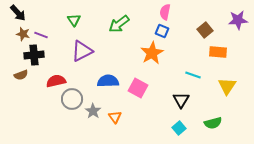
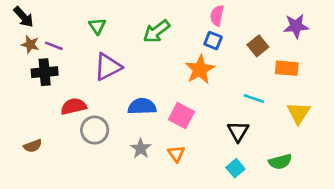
purple star: (238, 20) -> (296, 26), moved
brown square: (205, 30) -> (258, 46), moved
brown semicircle: (21, 75) -> (33, 146), moved
gray star: (93, 111) -> (141, 148), moved
orange triangle: (115, 117) -> (176, 154), moved

